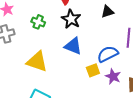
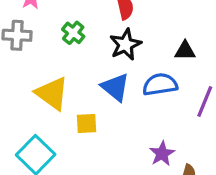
blue semicircle: (108, 54) -> (160, 84), moved
yellow square: (93, 70) -> (87, 123), moved

